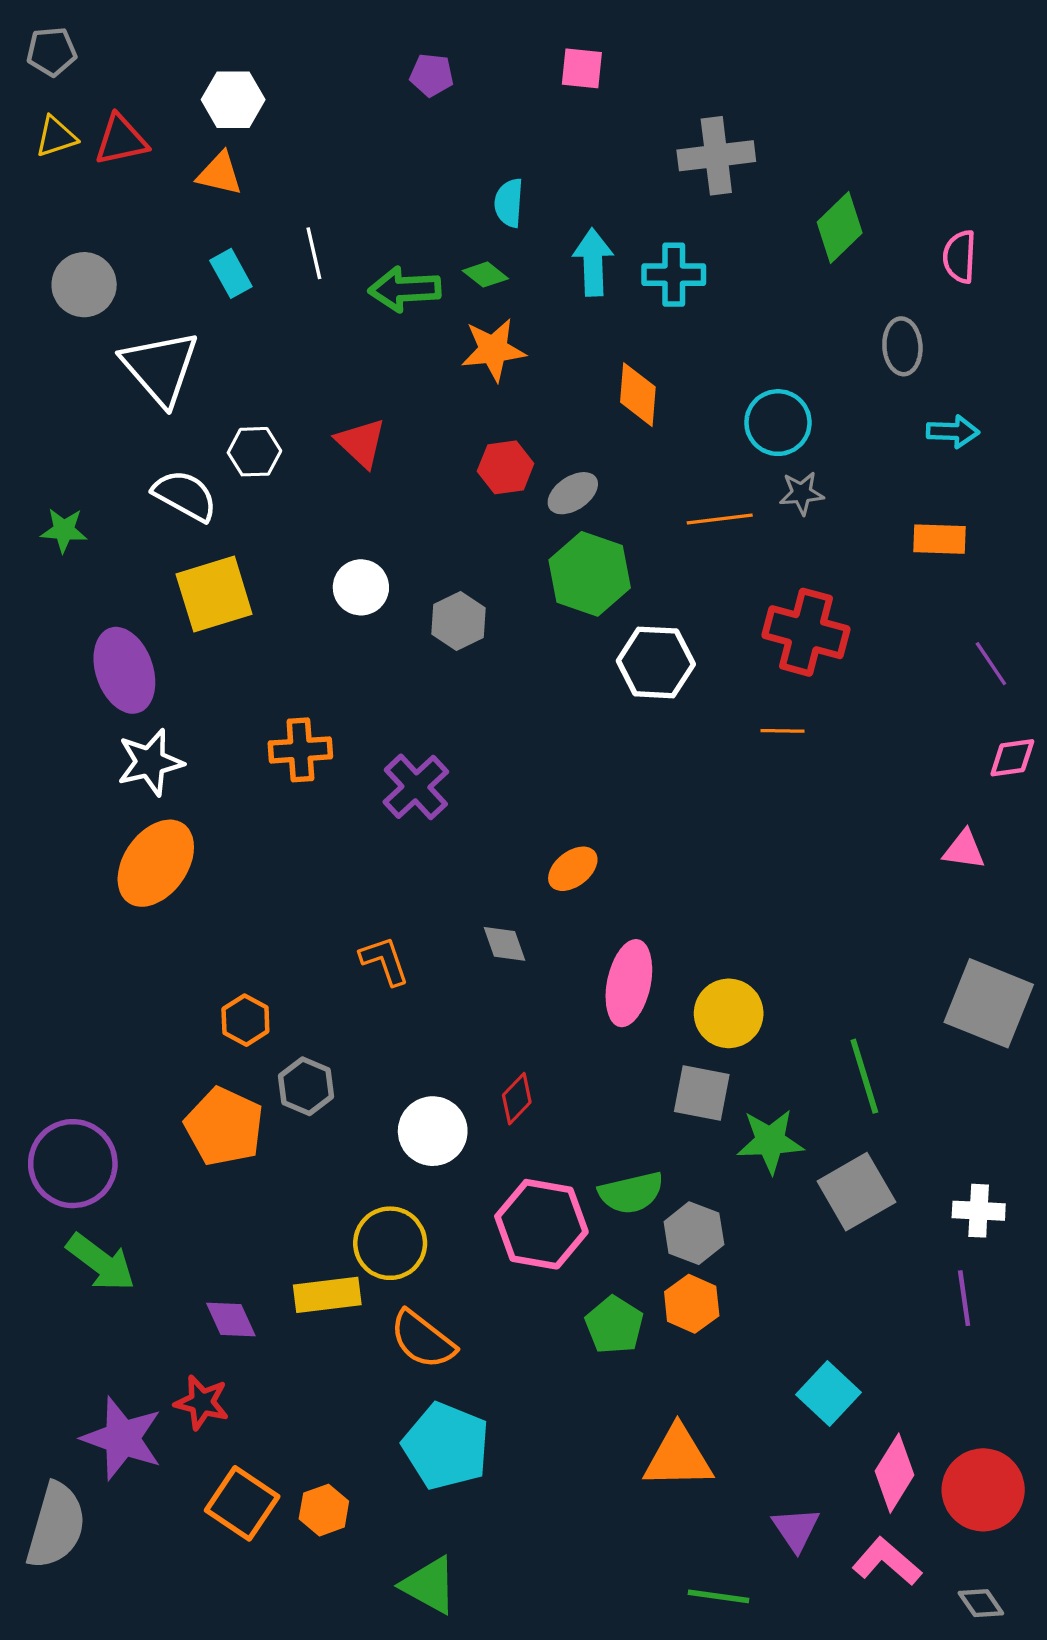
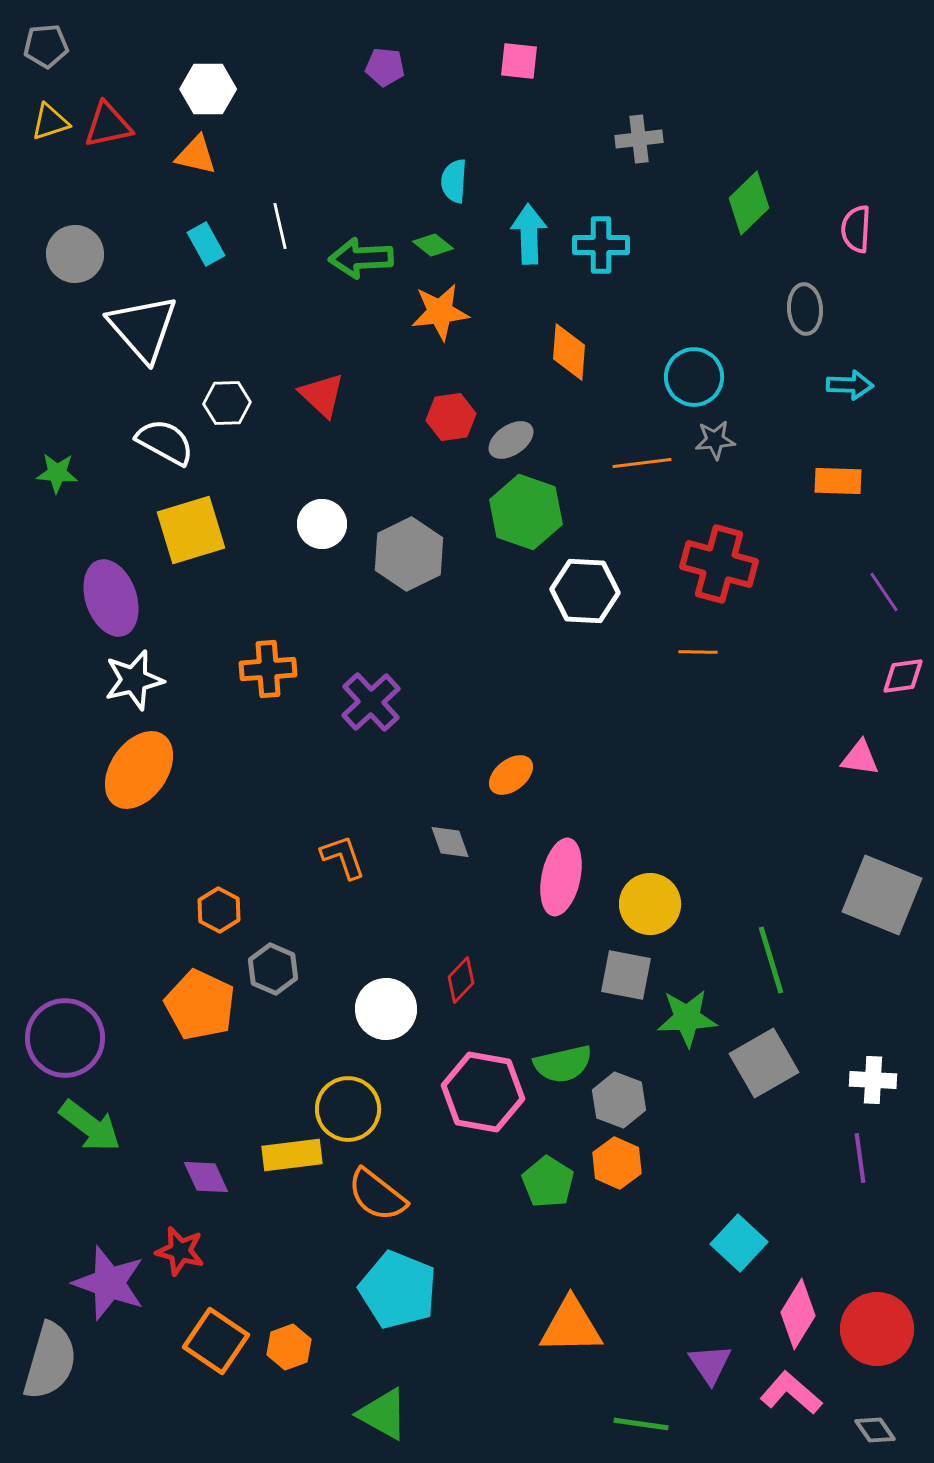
gray cross: (716, 156) -> (639, 139), size x0.7
gray hexagon: (458, 621) -> (409, 554), size x1.4
orange triangle: (678, 1457) -> (571, 1326), moved

